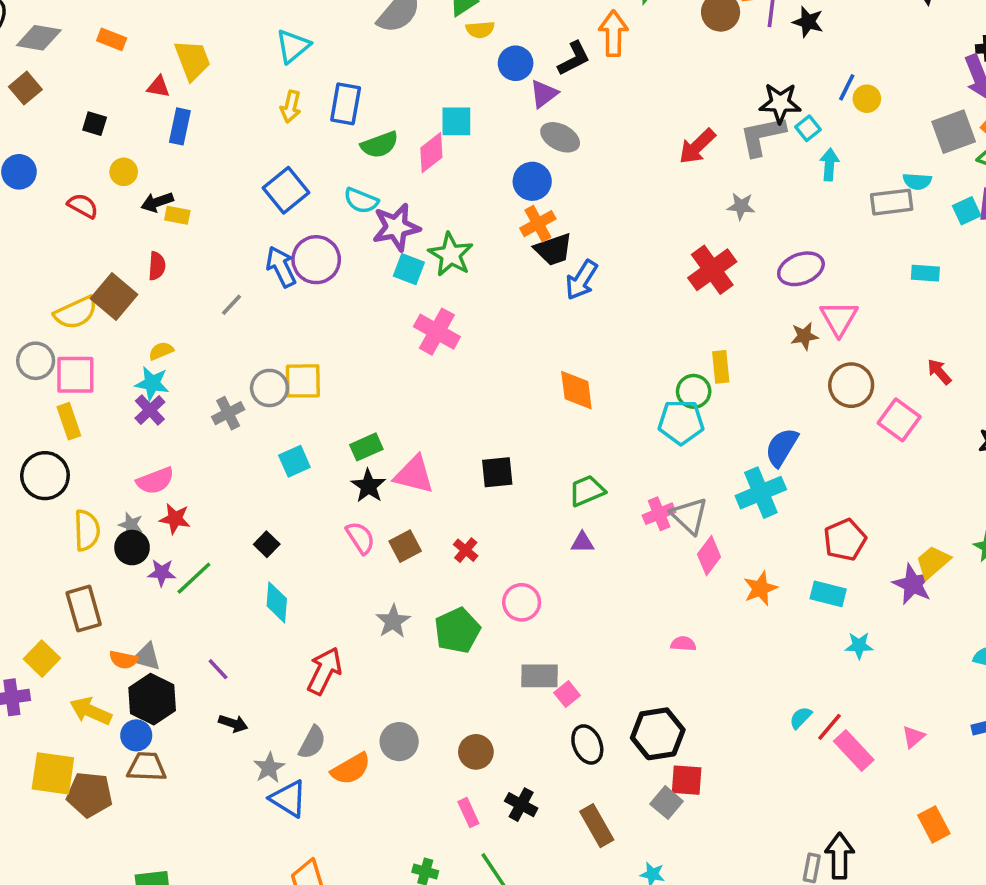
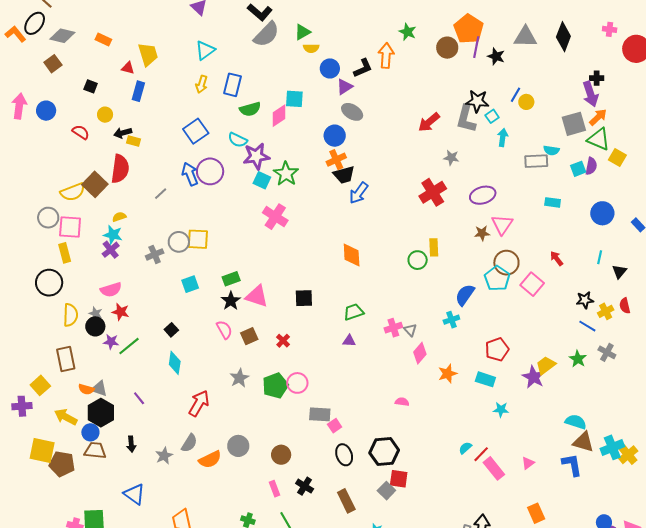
gray L-shape: (762, 136) -> (466, 119), turned -68
red semicircle: (157, 266) -> (120, 169), size x1.8
cyan pentagon: (681, 422) -> (497, 278), moved, turned 30
cyan cross: (761, 493) -> (451, 320), size x0.6
gray triangle: (689, 516) -> (410, 330), size x0.6
pink circle: (522, 602) -> (297, 383), moved
black arrow: (233, 723) -> (131, 444), moved, turned 63
blue triangle: (288, 799) -> (134, 494), moved

